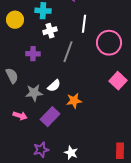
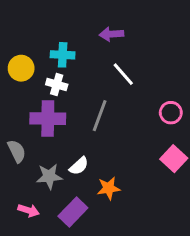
white line: (84, 24) -> (123, 74), turned -48
white cross: (50, 31) -> (57, 84), moved, turned 32
pink circle: (109, 43) -> (171, 113), moved, size x0.6
purple cross: (33, 54) -> (48, 119), size x1.6

